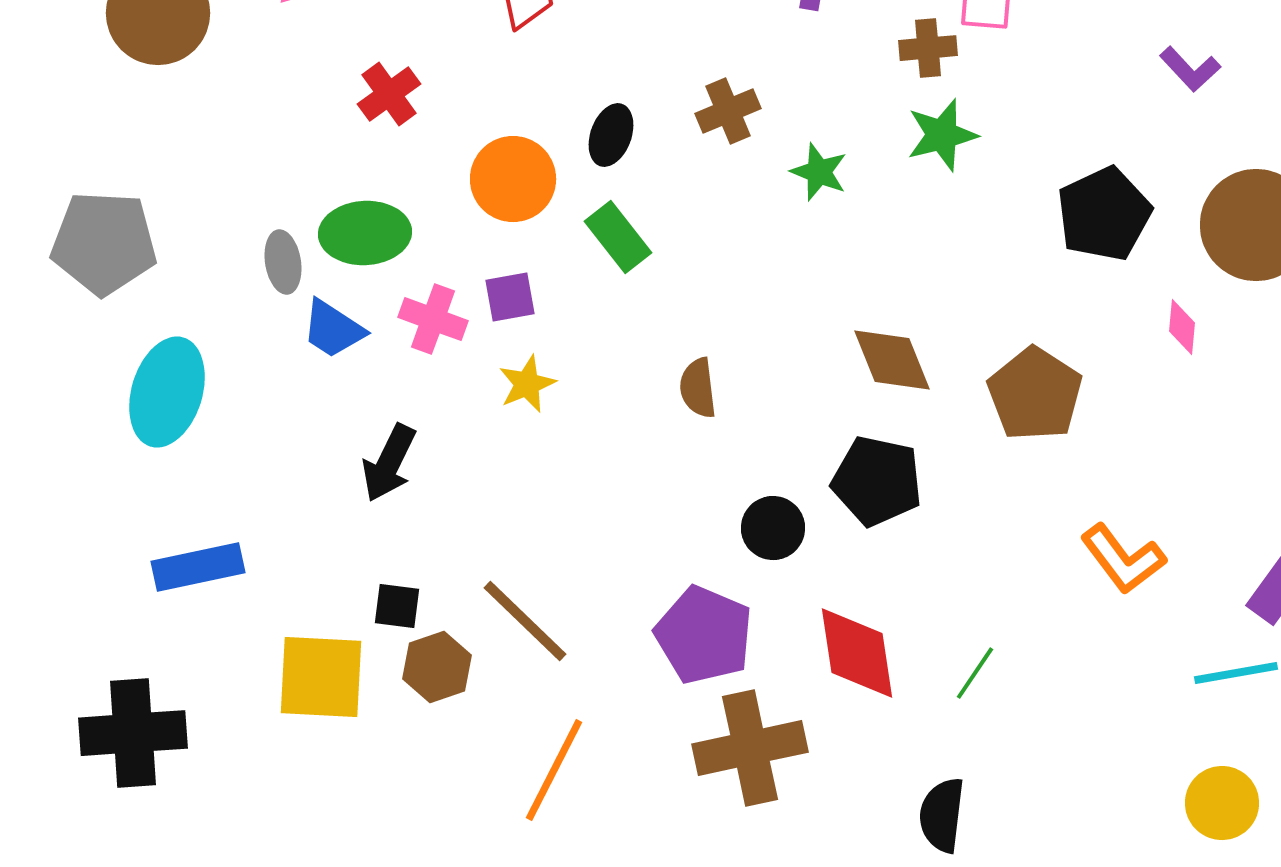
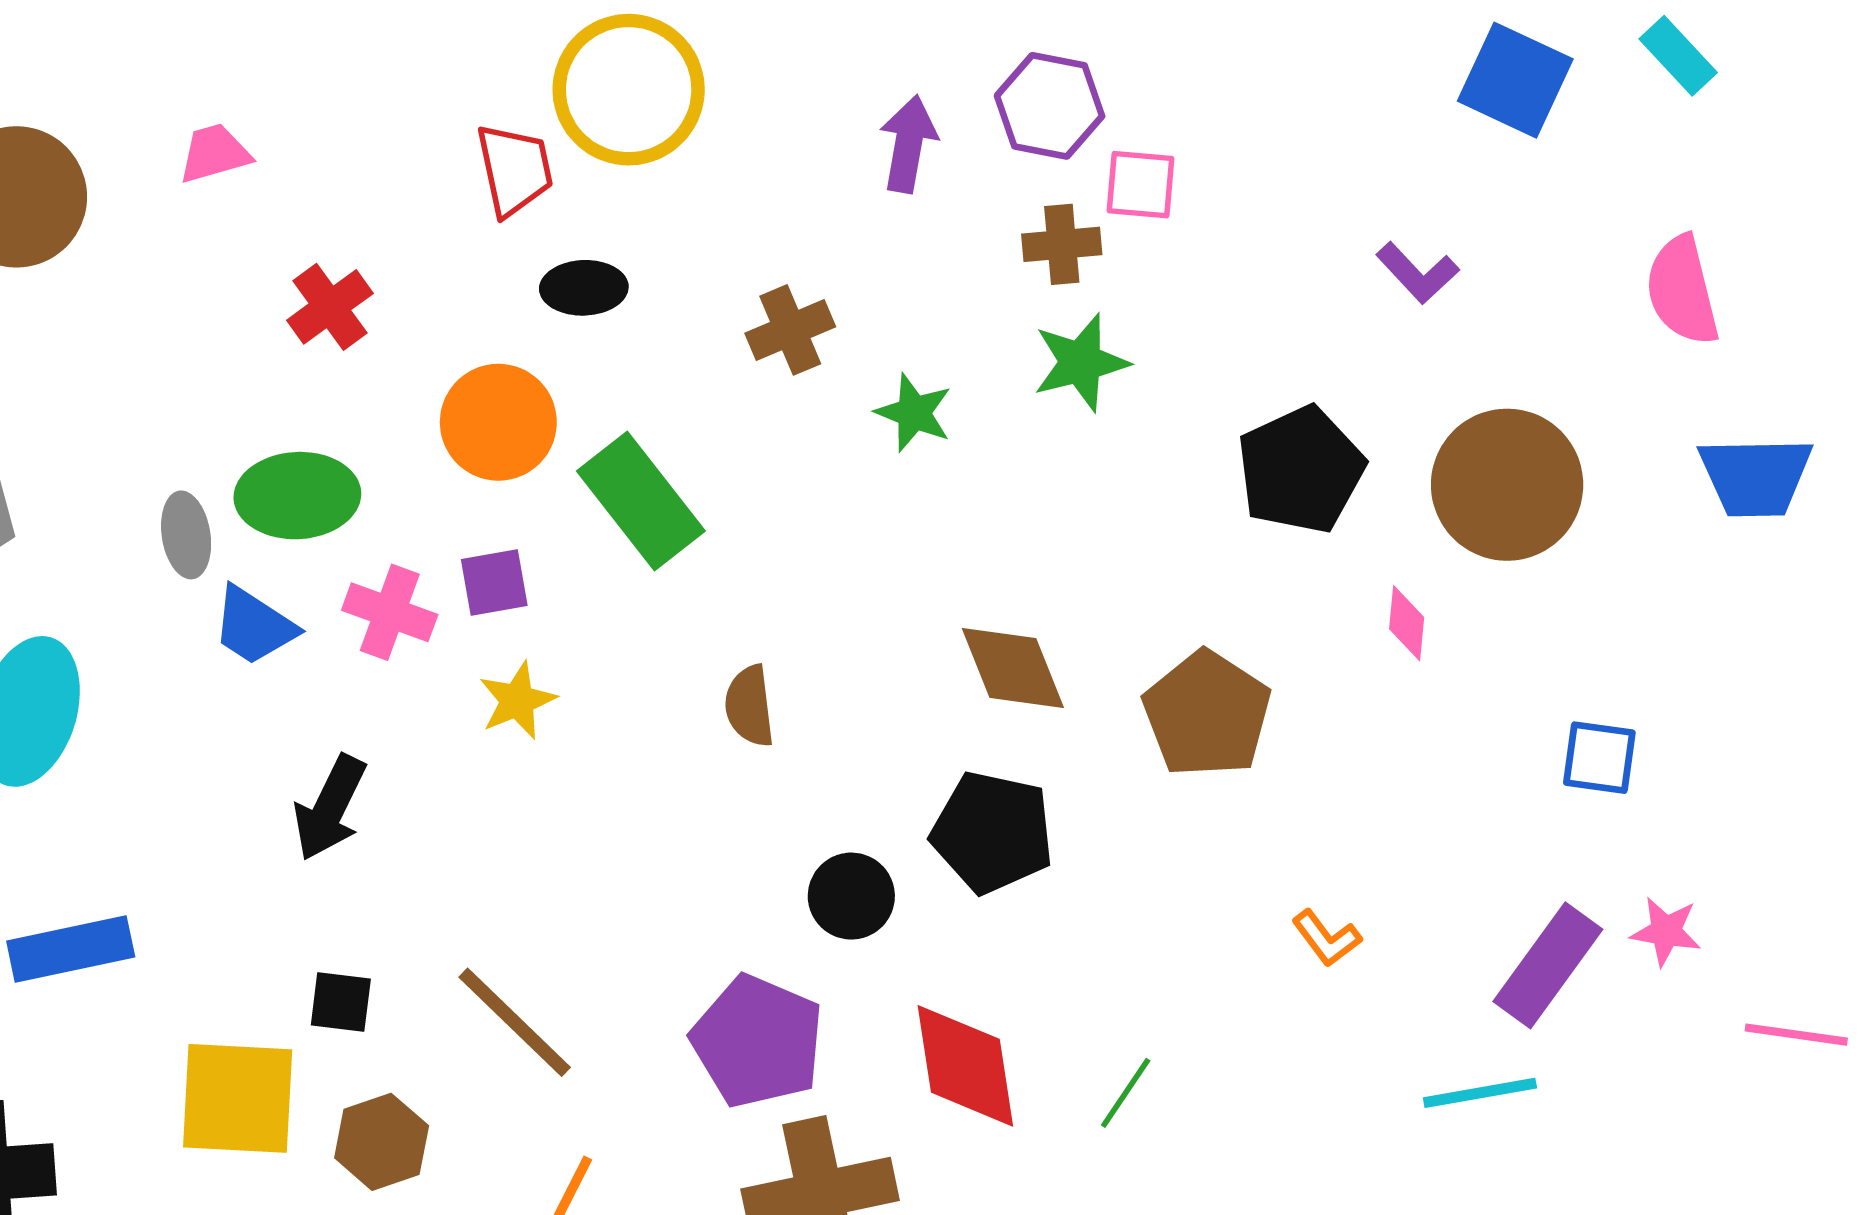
black ellipse: (611, 135) -> (584, 288), moved, turned 68
green rectangle: (618, 237) -> (641, 501), size x1.4
orange L-shape: (1123, 559) -> (1327, 938), size x0.6
brown hexagon: (437, 667) -> (382, 1142), moved

